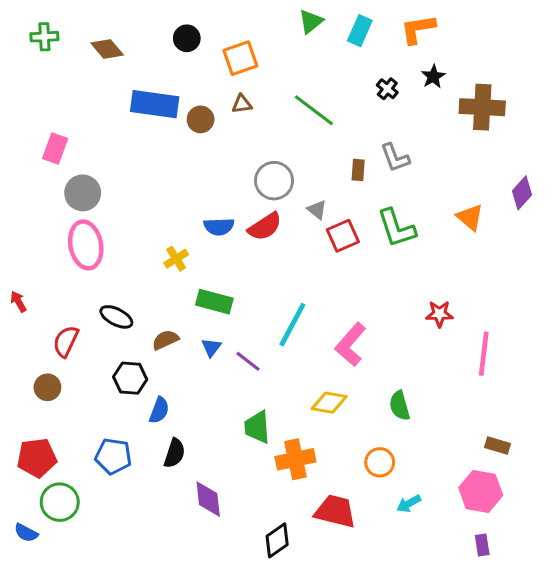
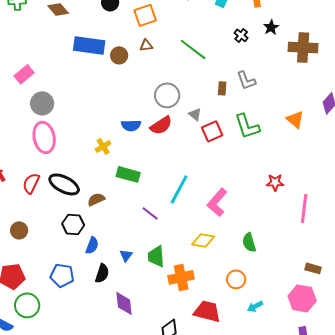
pink rectangle: (55, 149) -> (24, 74), turned 30
black ellipse: (116, 317) -> (64, 184), size x1.4
red semicircle: (66, 341) -> (31, 183), moved
blue triangle: (211, 348) -> (126, 255), moved

